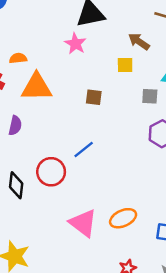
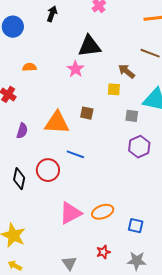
orange semicircle: (18, 58) -> (29, 67), moved
orange triangle: (37, 87) -> (57, 123), moved
blue line: (84, 150) -> (75, 154), turned 54
pink triangle: (83, 223) -> (70, 213), turned 50

